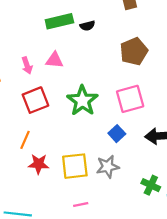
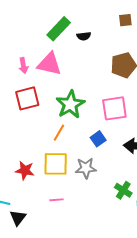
green rectangle: (59, 21) -> (59, 29), turned -40
pink triangle: (54, 60) -> (49, 64), size x1.5
orange line: (25, 140) -> (59, 133), moved
red star: (39, 164) -> (25, 170), moved

